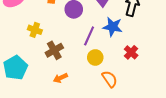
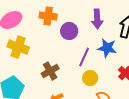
yellow cross: (35, 30) -> (18, 47), moved, size x1.5

